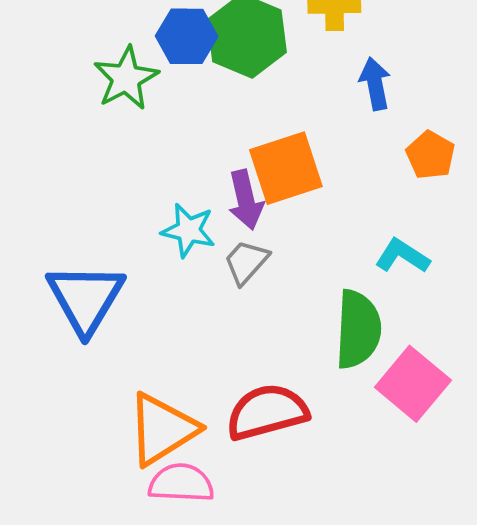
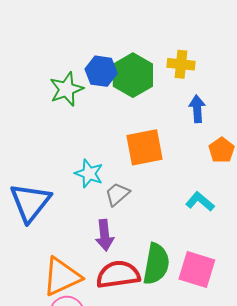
purple arrow: (246, 200) -> (105, 235), moved
green semicircle: (358, 329) -> (156, 264), moved
pink square: (413, 384) -> (197, 269), turned -30

